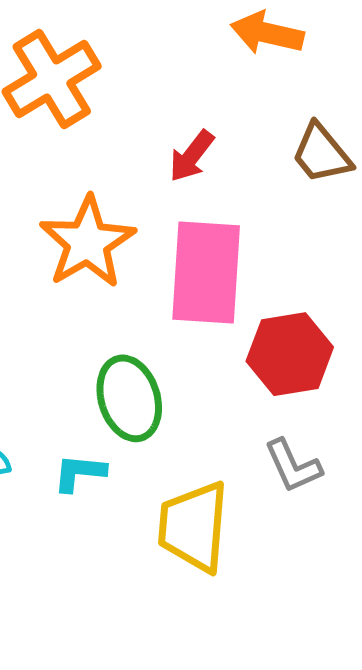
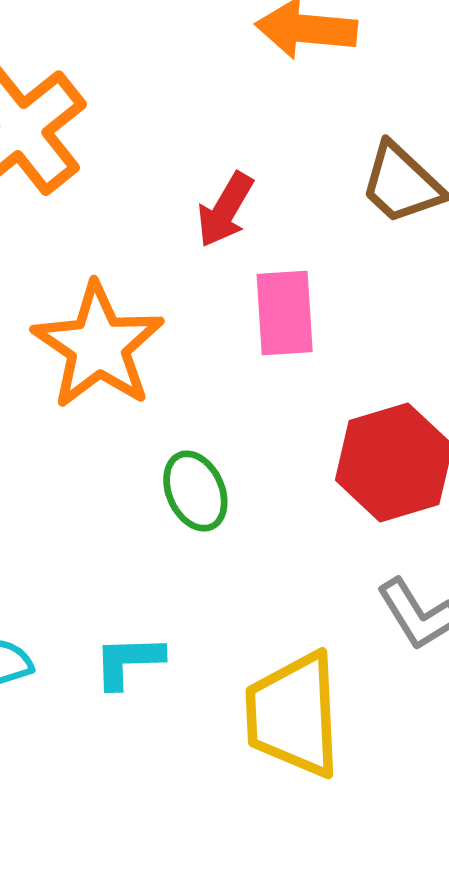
pink rectangle: (206, 273) -> (285, 313), moved, size x0.6
green ellipse: (129, 398) -> (195, 491), moved, size x0.7

